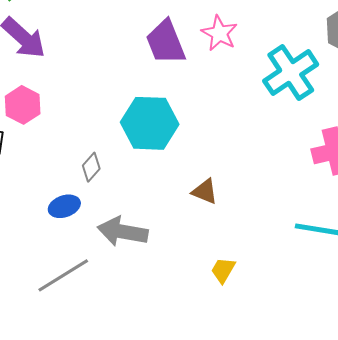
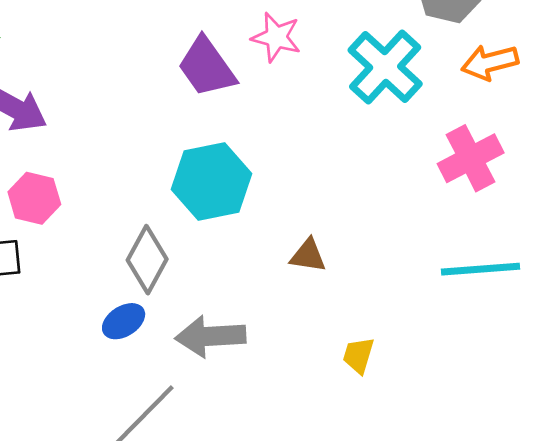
gray diamond: (91, 167) -> (147, 260), size x1.6

